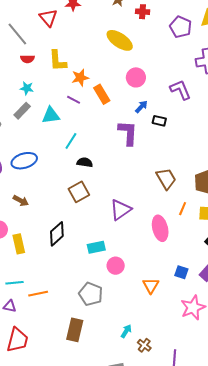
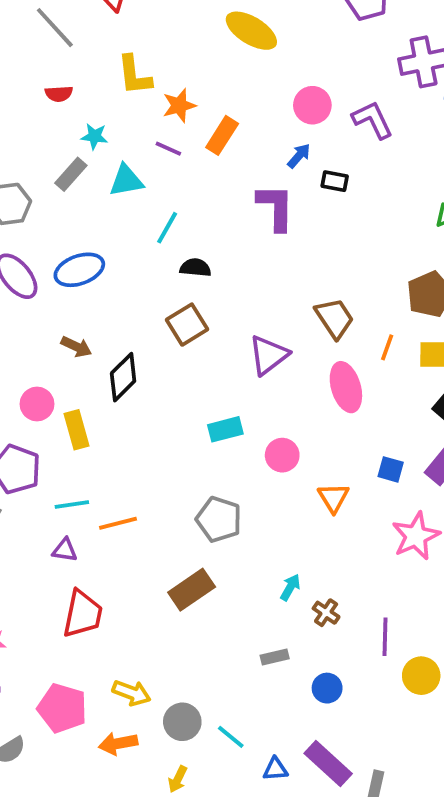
red semicircle: (27, 59) -> (59, 94), moved
pink circle: (136, 77) -> (312, 105), moved
cyan star: (27, 88) -> (95, 136), moved
orange rectangle: (102, 94) -> (222, 135), turned 66
brown trapezoid: (166, 179) -> (334, 318), moved
black diamond: (57, 234) -> (123, 377), moved
pink circle: (116, 266) -> (282, 455), moved
brown rectangle: (75, 330) -> (192, 590), turned 45

